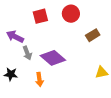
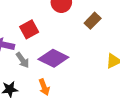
red square: (40, 16) -> (29, 29), moved

